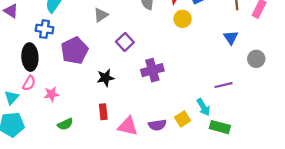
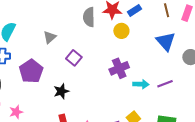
blue triangle: (231, 38) -> (166, 41), size x1.5
purple cross: (152, 70) -> (119, 68), moved
cyan arrow: (203, 107) -> (141, 84), moved, turned -49

